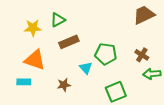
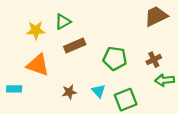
brown cross: (142, 55) -> (154, 60), turned 32
cyan triangle: (86, 68) -> (99, 91), moved
cyan rectangle: (24, 82) -> (14, 89), moved

